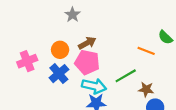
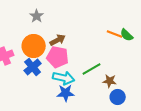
gray star: (72, 15) -> (37, 16), moved
orange circle: (60, 50) -> (34, 46), size x1.5
orange line: (146, 51) -> (115, 34), moved

